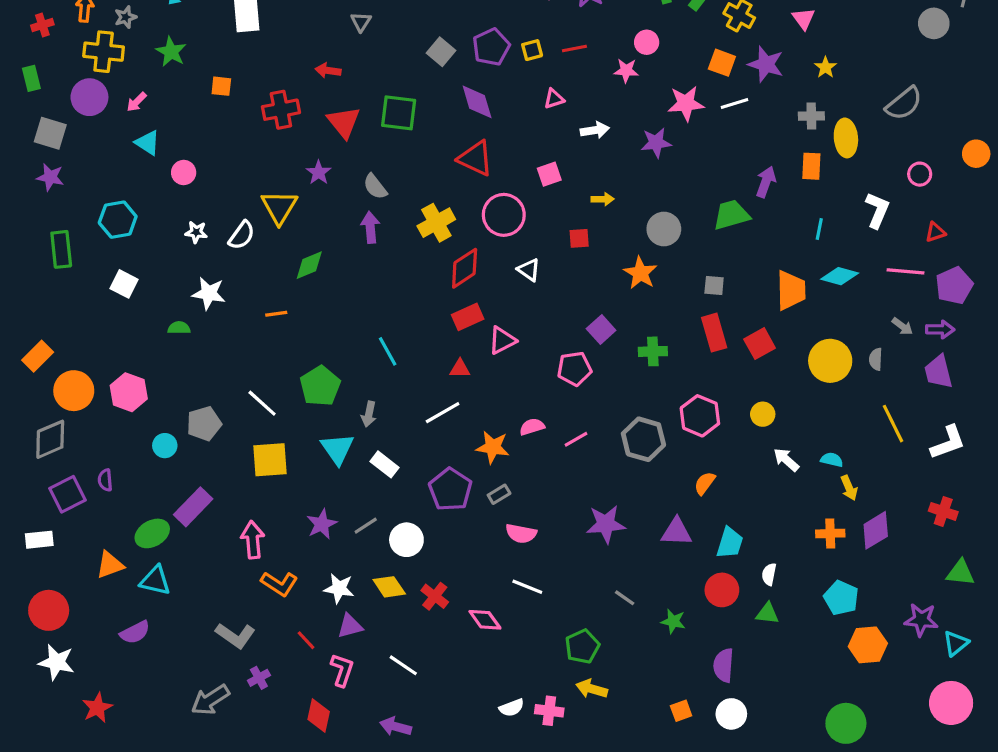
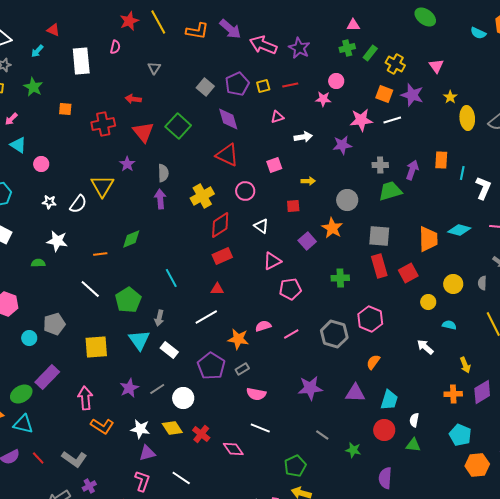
green square: (399, 113) -> (178, 126), turned 35
gray cross: (811, 116) -> (380, 165), moved
yellow ellipse: (846, 138) -> (467, 118), moved
gray semicircle: (375, 187) -> (163, 173), turned -144
pink circle: (504, 215) -> (245, 191), size x0.7
cyan line: (819, 229) -> (462, 173), moved
green diamond: (309, 265) -> (131, 239), moved
gray square: (714, 285) -> (379, 236), size x1.6
purple square: (601, 329) -> (307, 241), moved
pink triangle: (502, 340) -> (272, 261), moved
yellow circle: (830, 361) -> (453, 284), size x0.7
white line: (262, 403) -> (90, 289), moved
yellow circle: (763, 414) -> (428, 302), moved
cyan semicircle: (832, 460) -> (449, 325), moved
red line: (306, 640) -> (38, 458), moved

